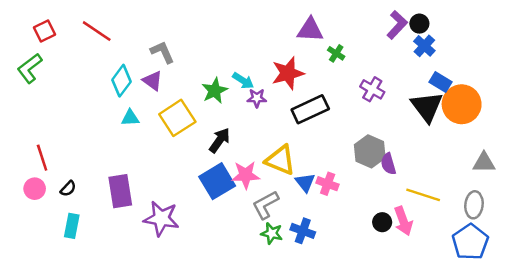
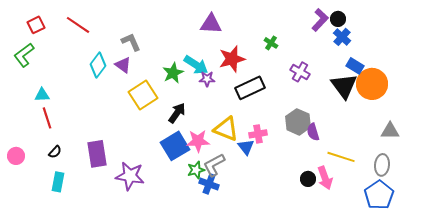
purple triangle: (310, 30) -> (211, 24), moved
cyan arrow: (243, 81) -> (196, 65), size x1.4
cyan triangle: (130, 118) -> (42, 95), moved
red line: (42, 158) -> (47, 118), moved
pink cross: (328, 184) -> (258, 134), moved, turned -30
pink circle: (35, 189) -> (16, 156), moved
blue cross: (303, 231) -> (209, 184), moved
green star: (272, 233) -> (196, 170), moved, turned -30

